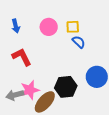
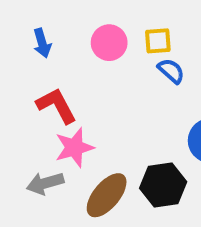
black hexagon: (66, 87) -> (163, 185), moved
pink star: (30, 90) -> (74, 148), moved

